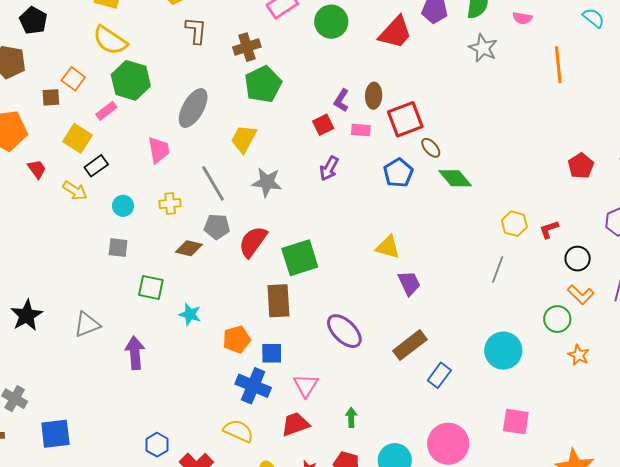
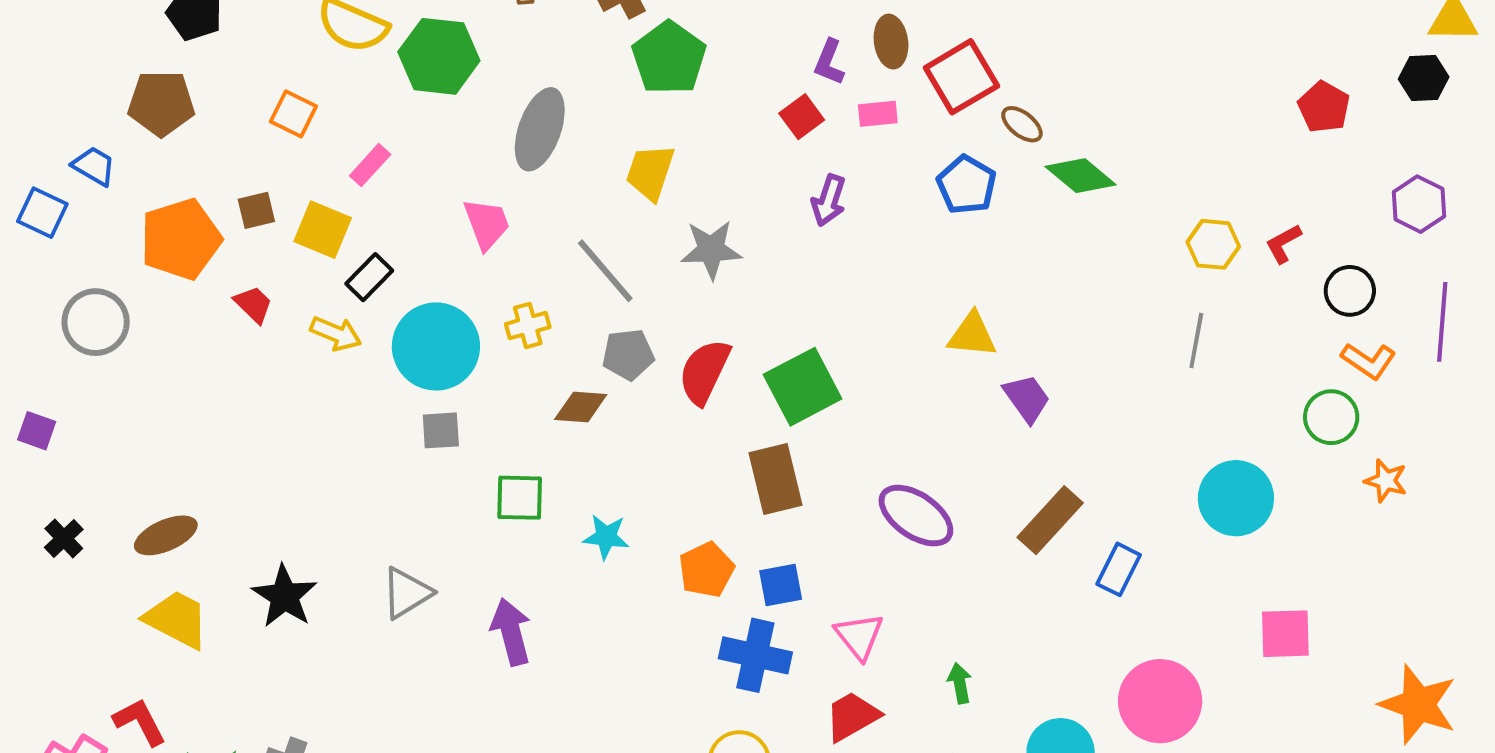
green hexagon: (131, 80) -> (439, 56), moved
brown square: (51, 97) -> (256, 210), moved
cyan circle: (123, 206) -> (436, 346), size x2.0

